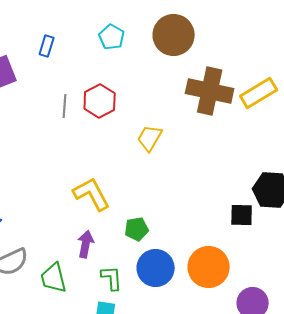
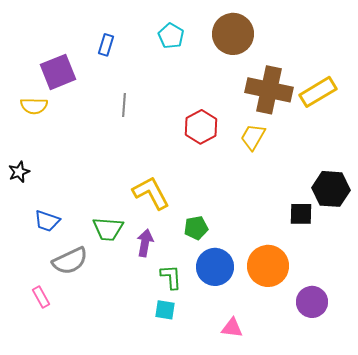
red hexagon: (100, 101) -> (201, 127), moved
yellow trapezoid: (150, 138) -> (253, 137), moved
green trapezoid: (54, 278) -> (108, 229), moved, turned -72

